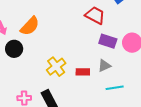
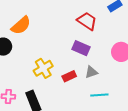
purple rectangle: (108, 41) -> (81, 48), moved
red rectangle: (83, 72) -> (69, 76), turned -32

